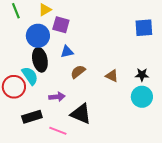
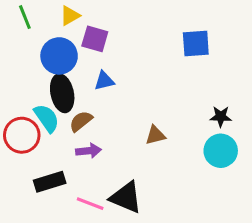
blue square: (144, 28) -> (196, 44), moved
brown semicircle: (78, 72) -> (81, 121), moved
brown triangle: (112, 76) -> (155, 135), moved, turned -40
black triangle: (81, 114) -> (126, 197), moved

